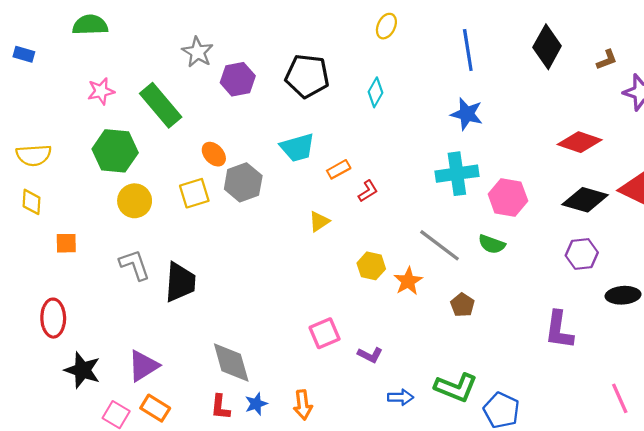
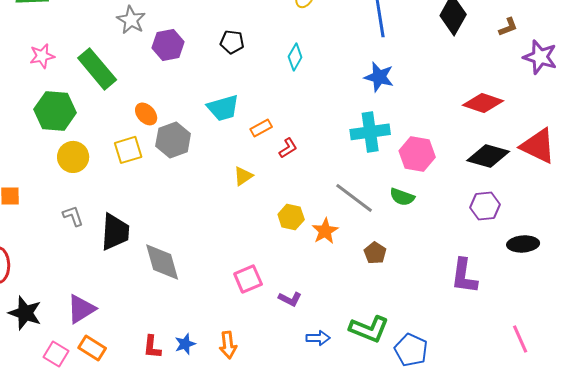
black pentagon: (307, 76) -> (232, 42), size x0.6
gray L-shape: (135, 265) -> (73, 216), size x0.7
gray diamond: (231, 363) -> (162, 262), moved

